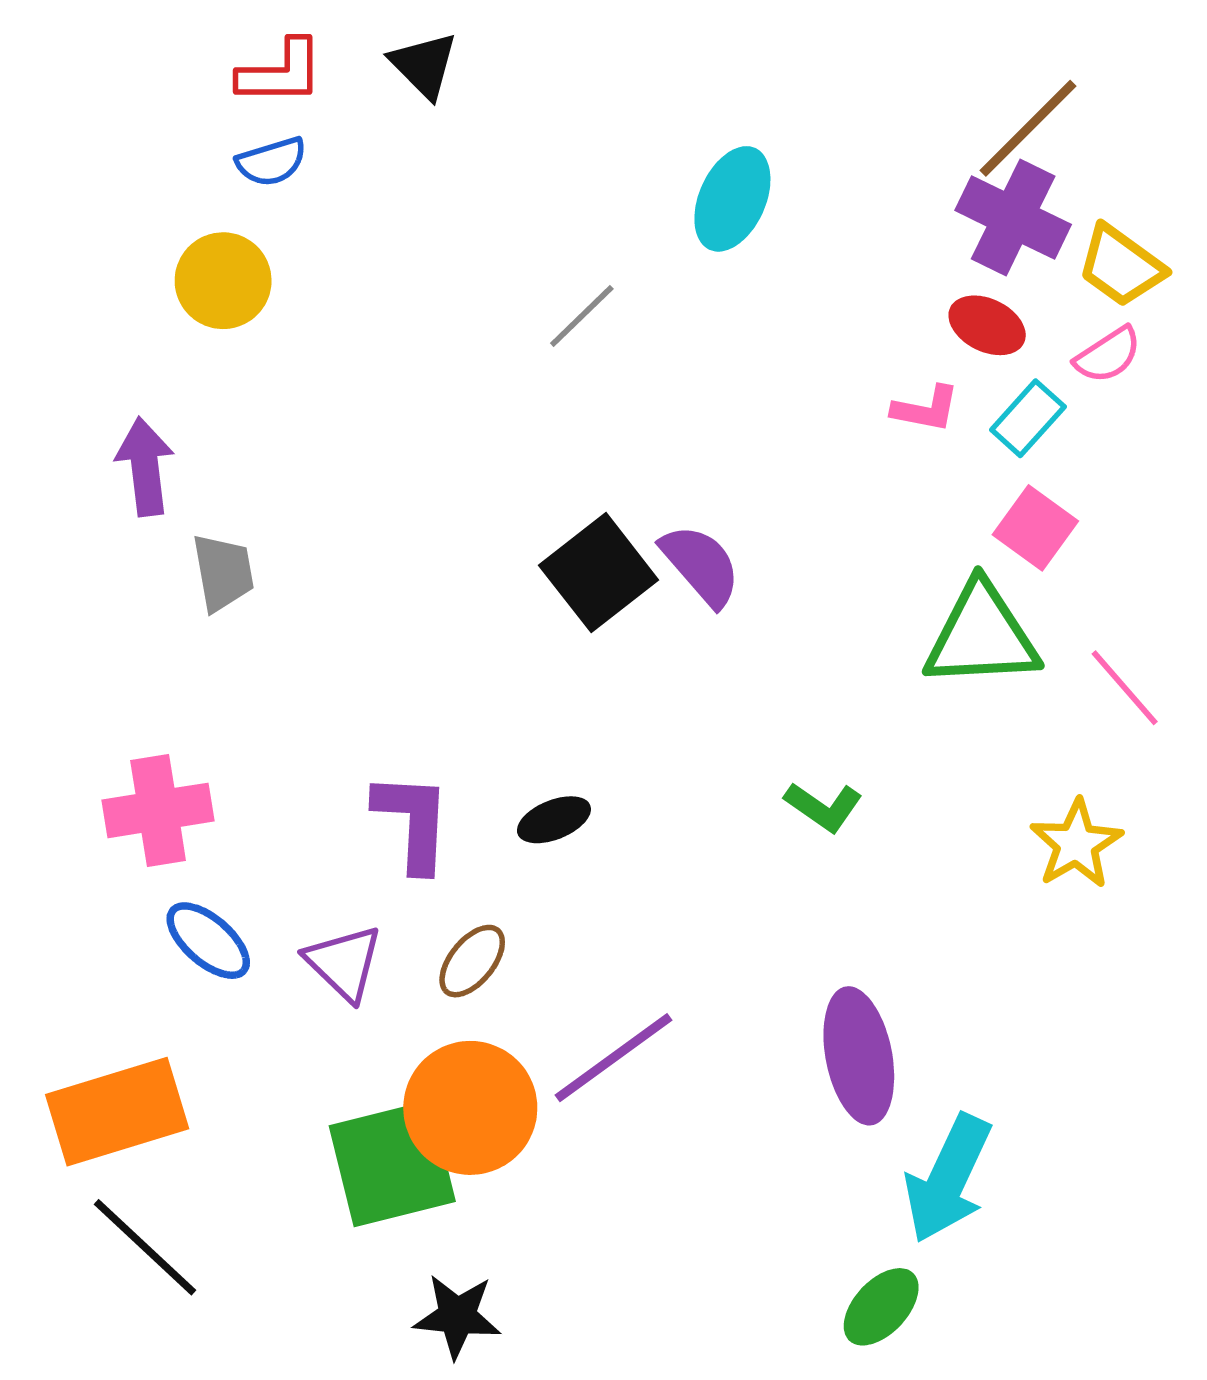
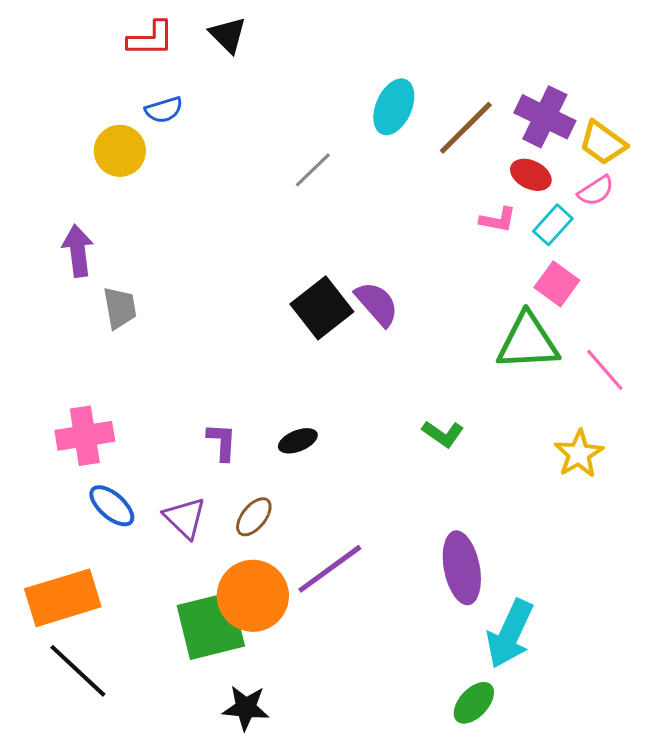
brown line: (1028, 128) -> (466, 128), moved
blue semicircle: (271, 162) -> (164, 110), moved
purple L-shape: (413, 822) -> (222, 442), size x0.7

